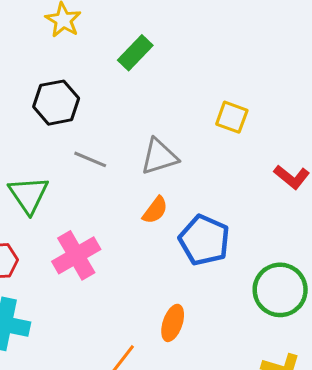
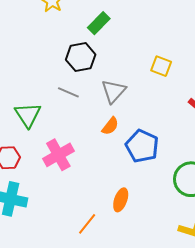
black hexagon: (56, 103) -> (81, 57), moved
gray triangle: (159, 157) -> (114, 91), turned -32

